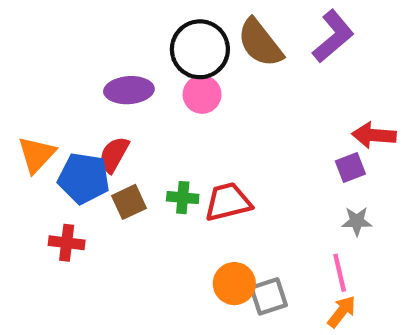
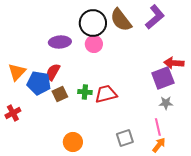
purple square: (350, 168) -> (163, 78), size x1.6
red cross: (67, 243) -> (13, 113), moved, turned -35
orange circle: (234, 284) -> (73, 142), moved

